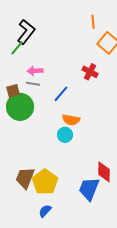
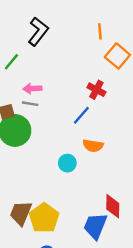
black L-shape: (26, 32) -> (38, 31), moved
blue line: (61, 94) -> (81, 115), moved
orange semicircle: (71, 120) -> (93, 146), moved

